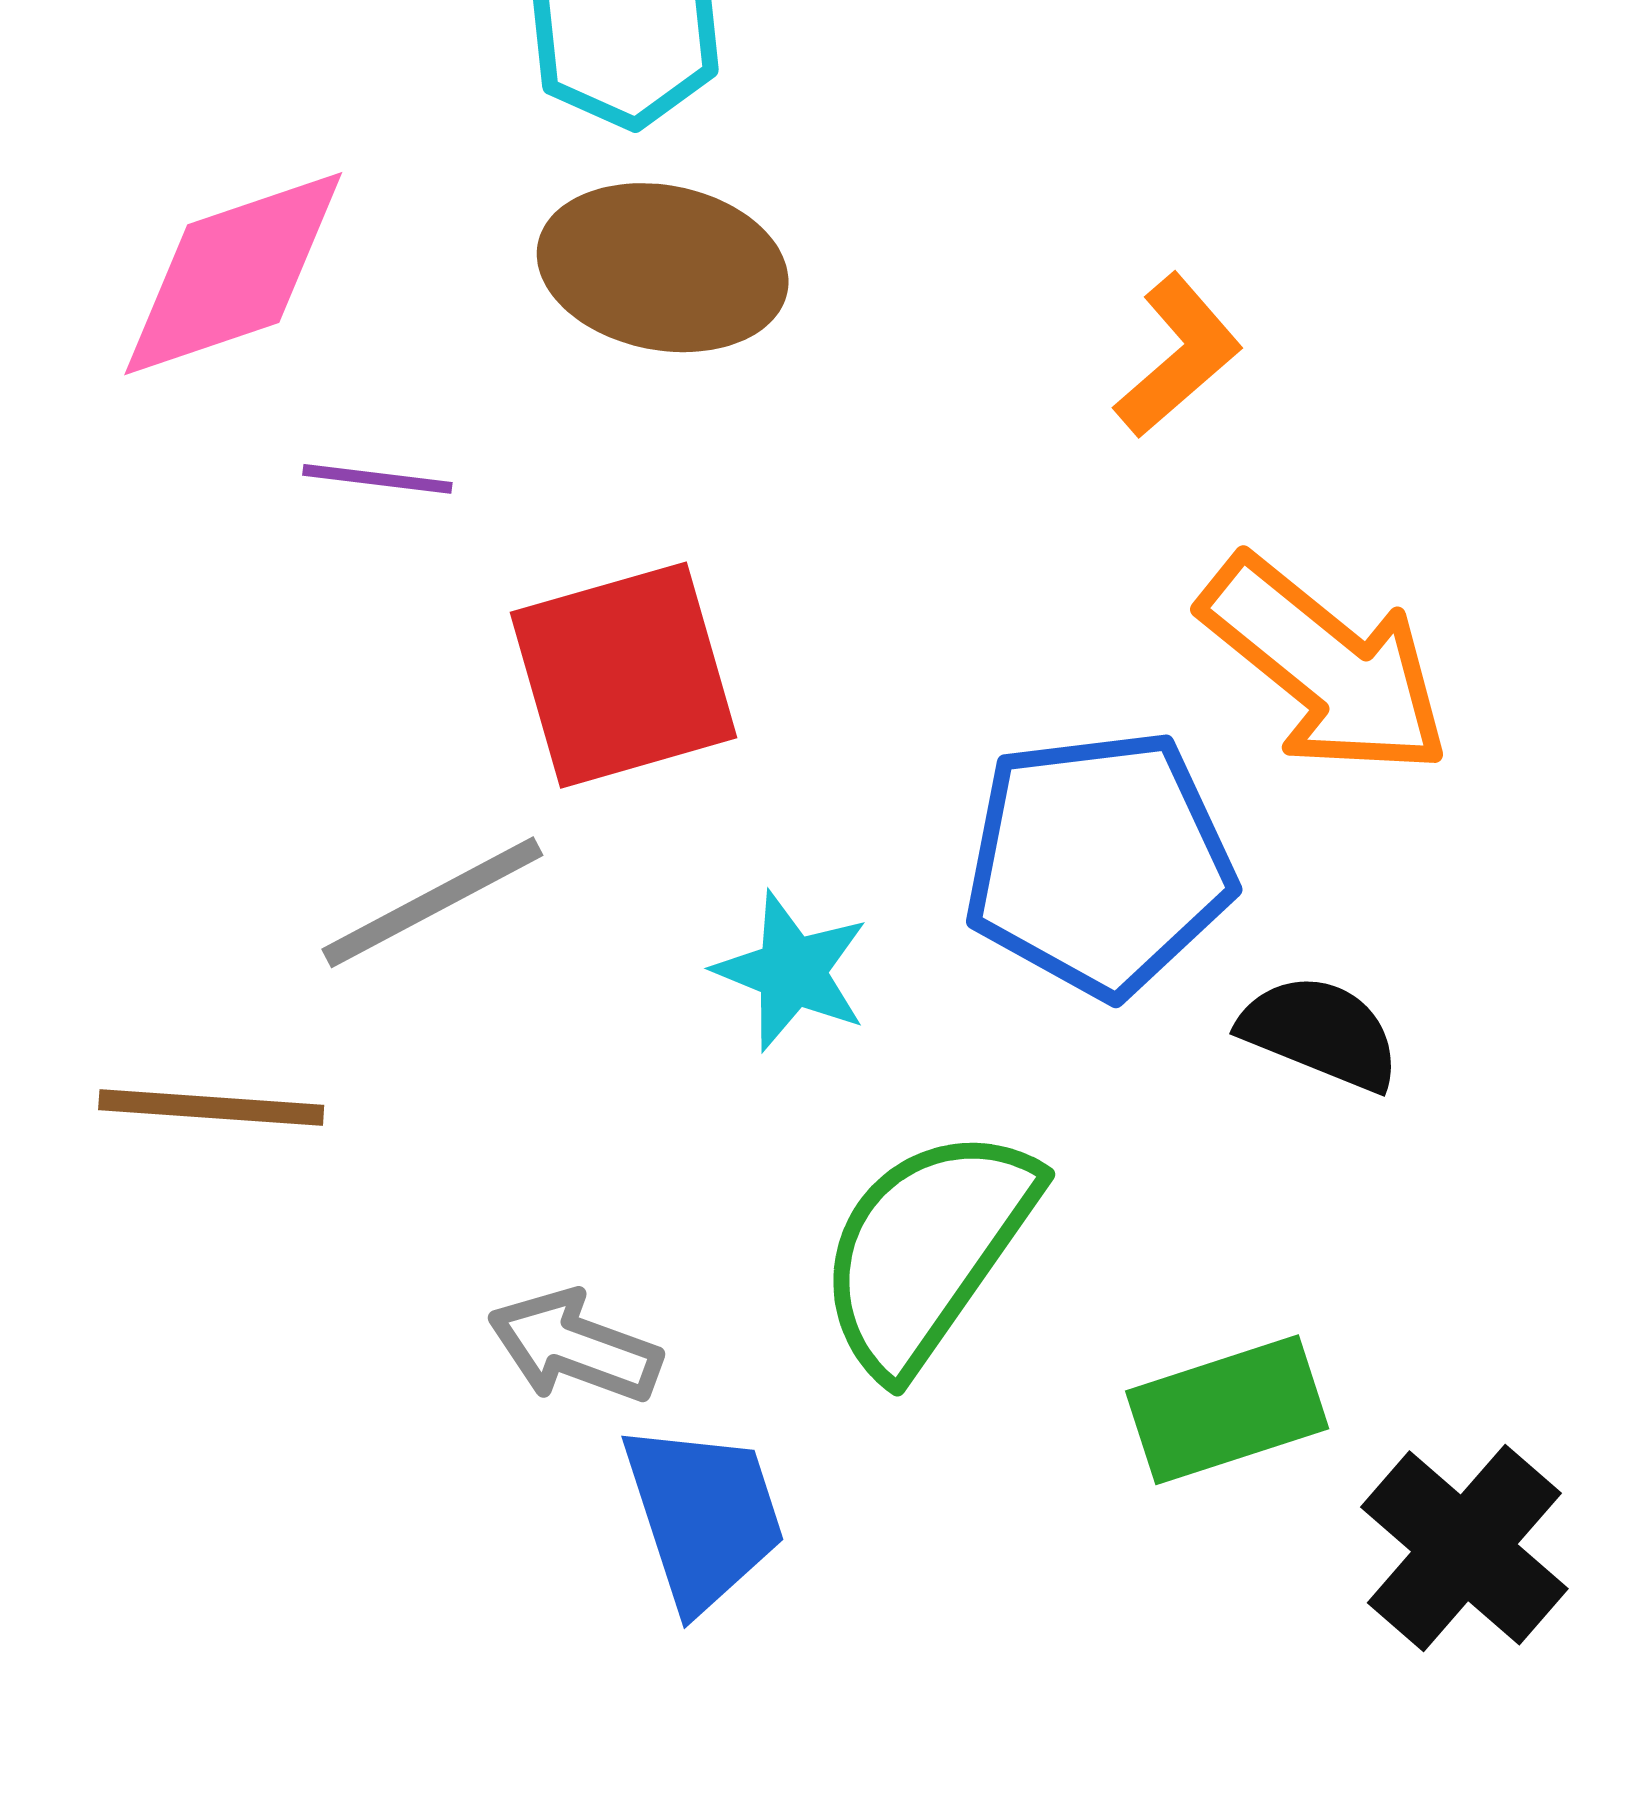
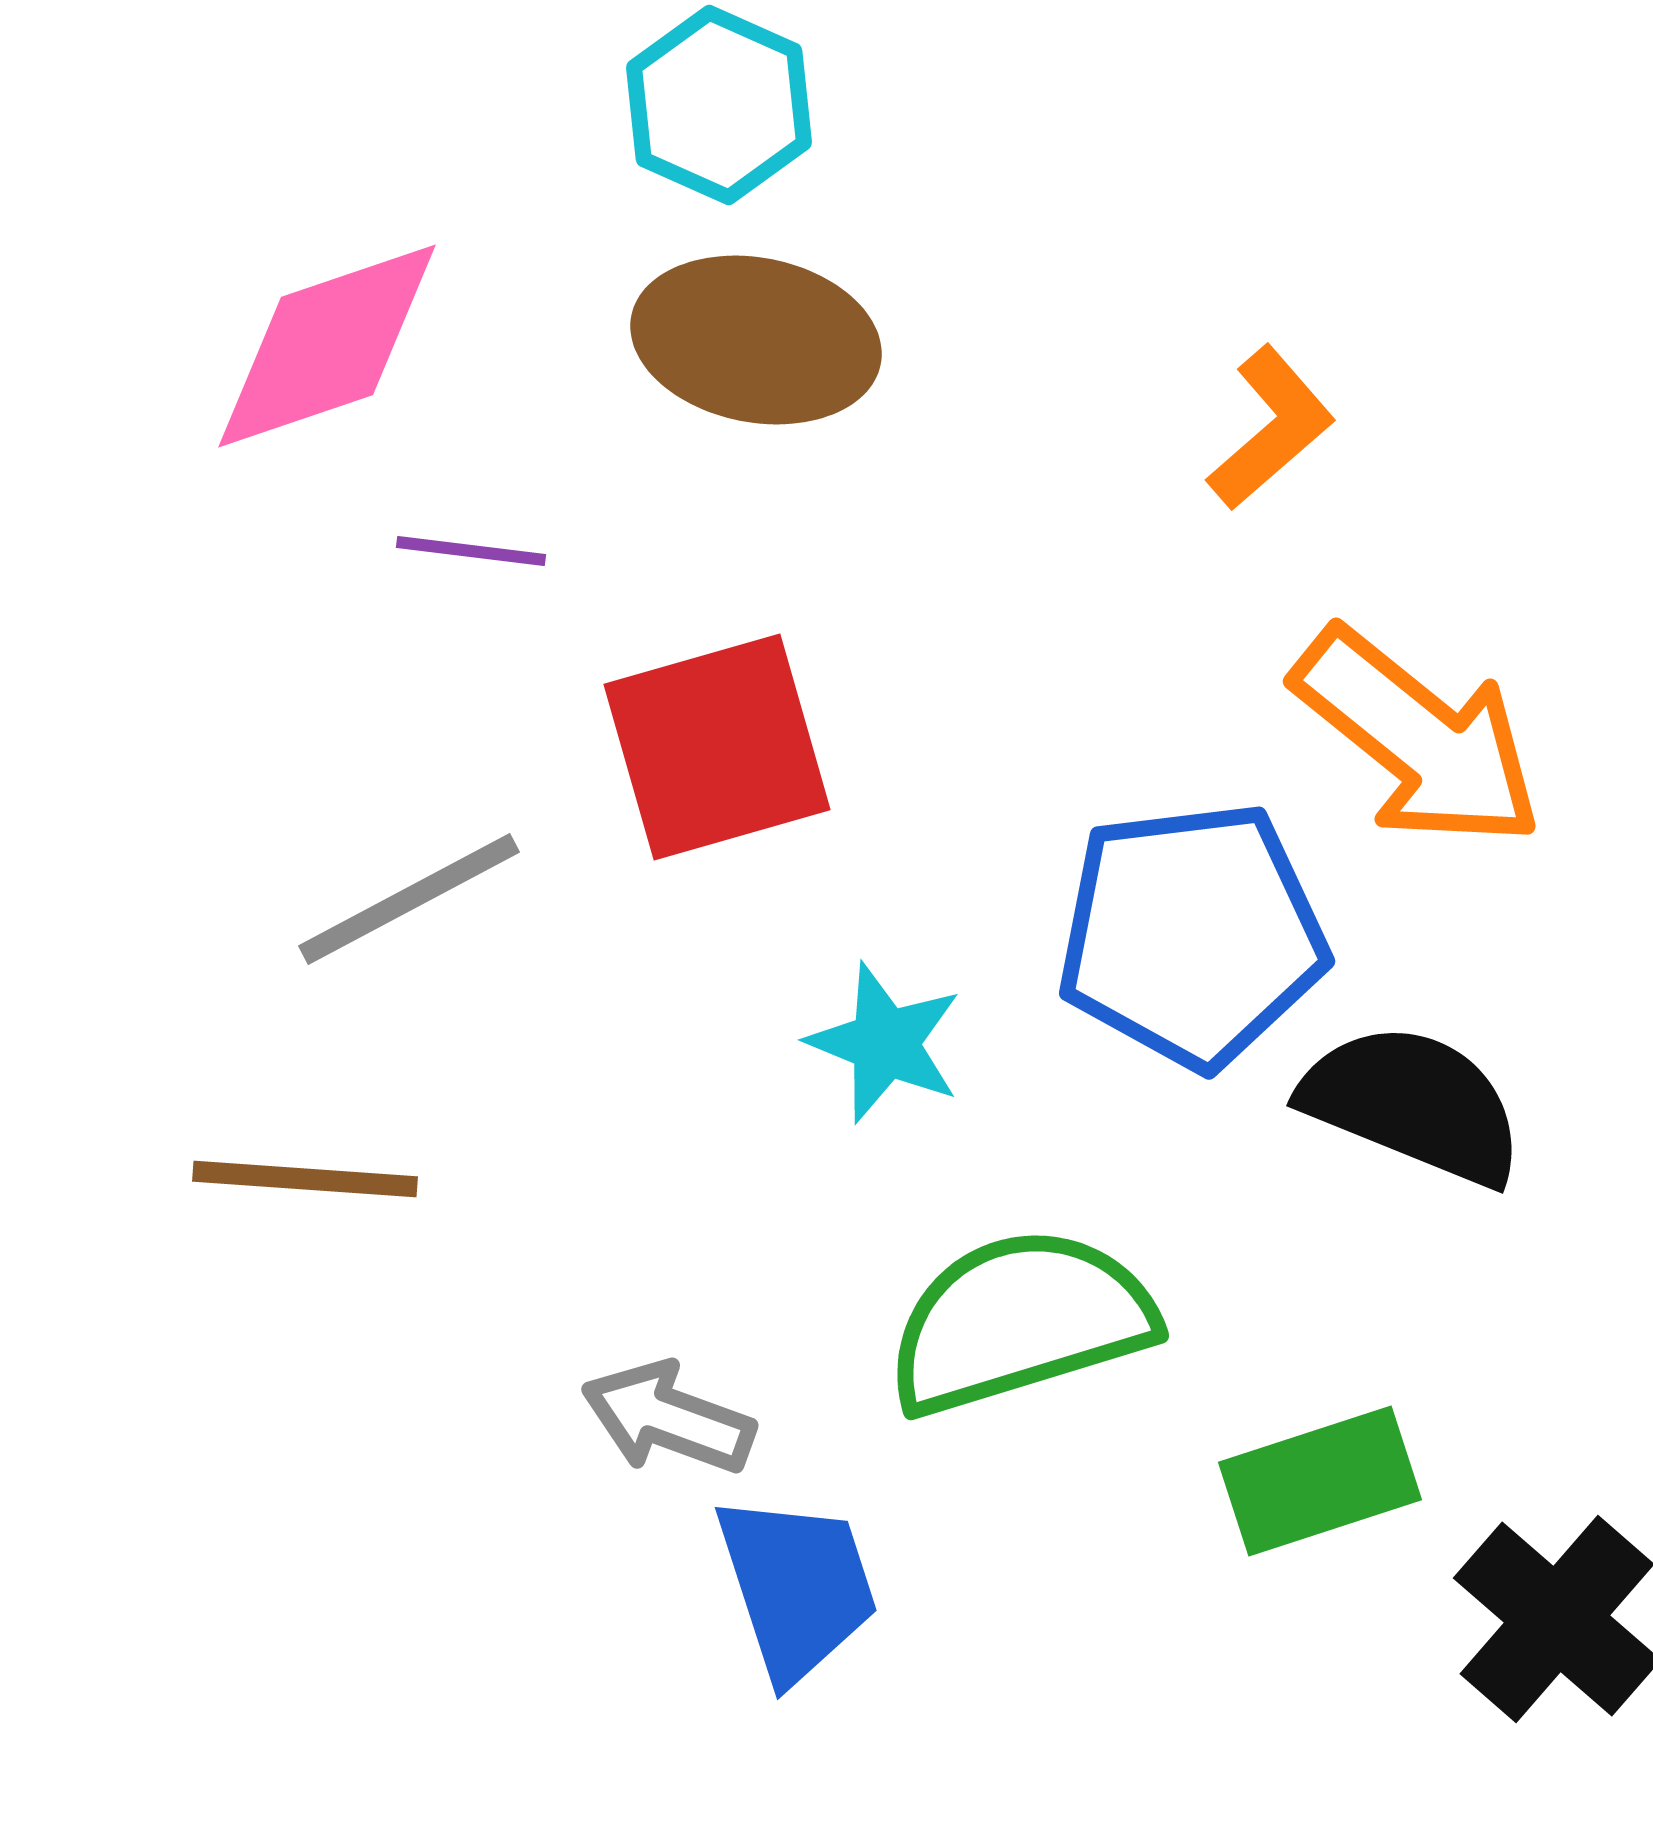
gray line: (432, 902) -> (409, 899), moved
black semicircle: (1320, 1032) -> (1413, 1104), size x1.4
green semicircle: (927, 1250) -> (1020, 1321), turned 38

